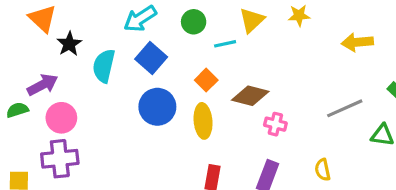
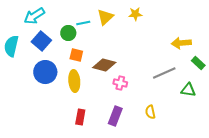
green circle: (194, 22) -> (68, 33), moved
yellow arrow: (357, 42) -> (181, 43), moved
cyan line: (225, 44) -> (83, 23), moved
orange square: (206, 80) -> (76, 55), turned -32

